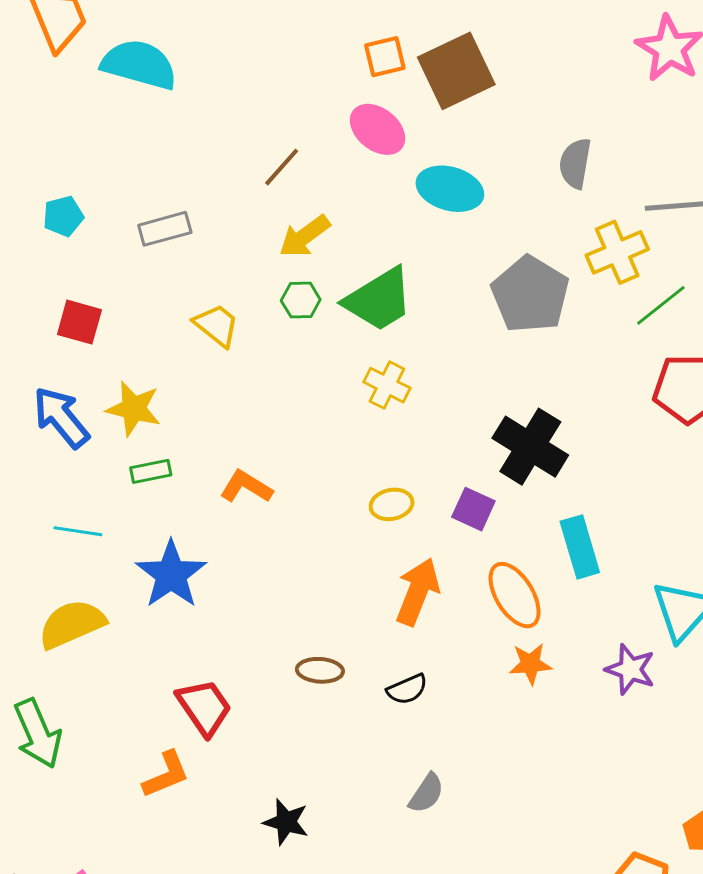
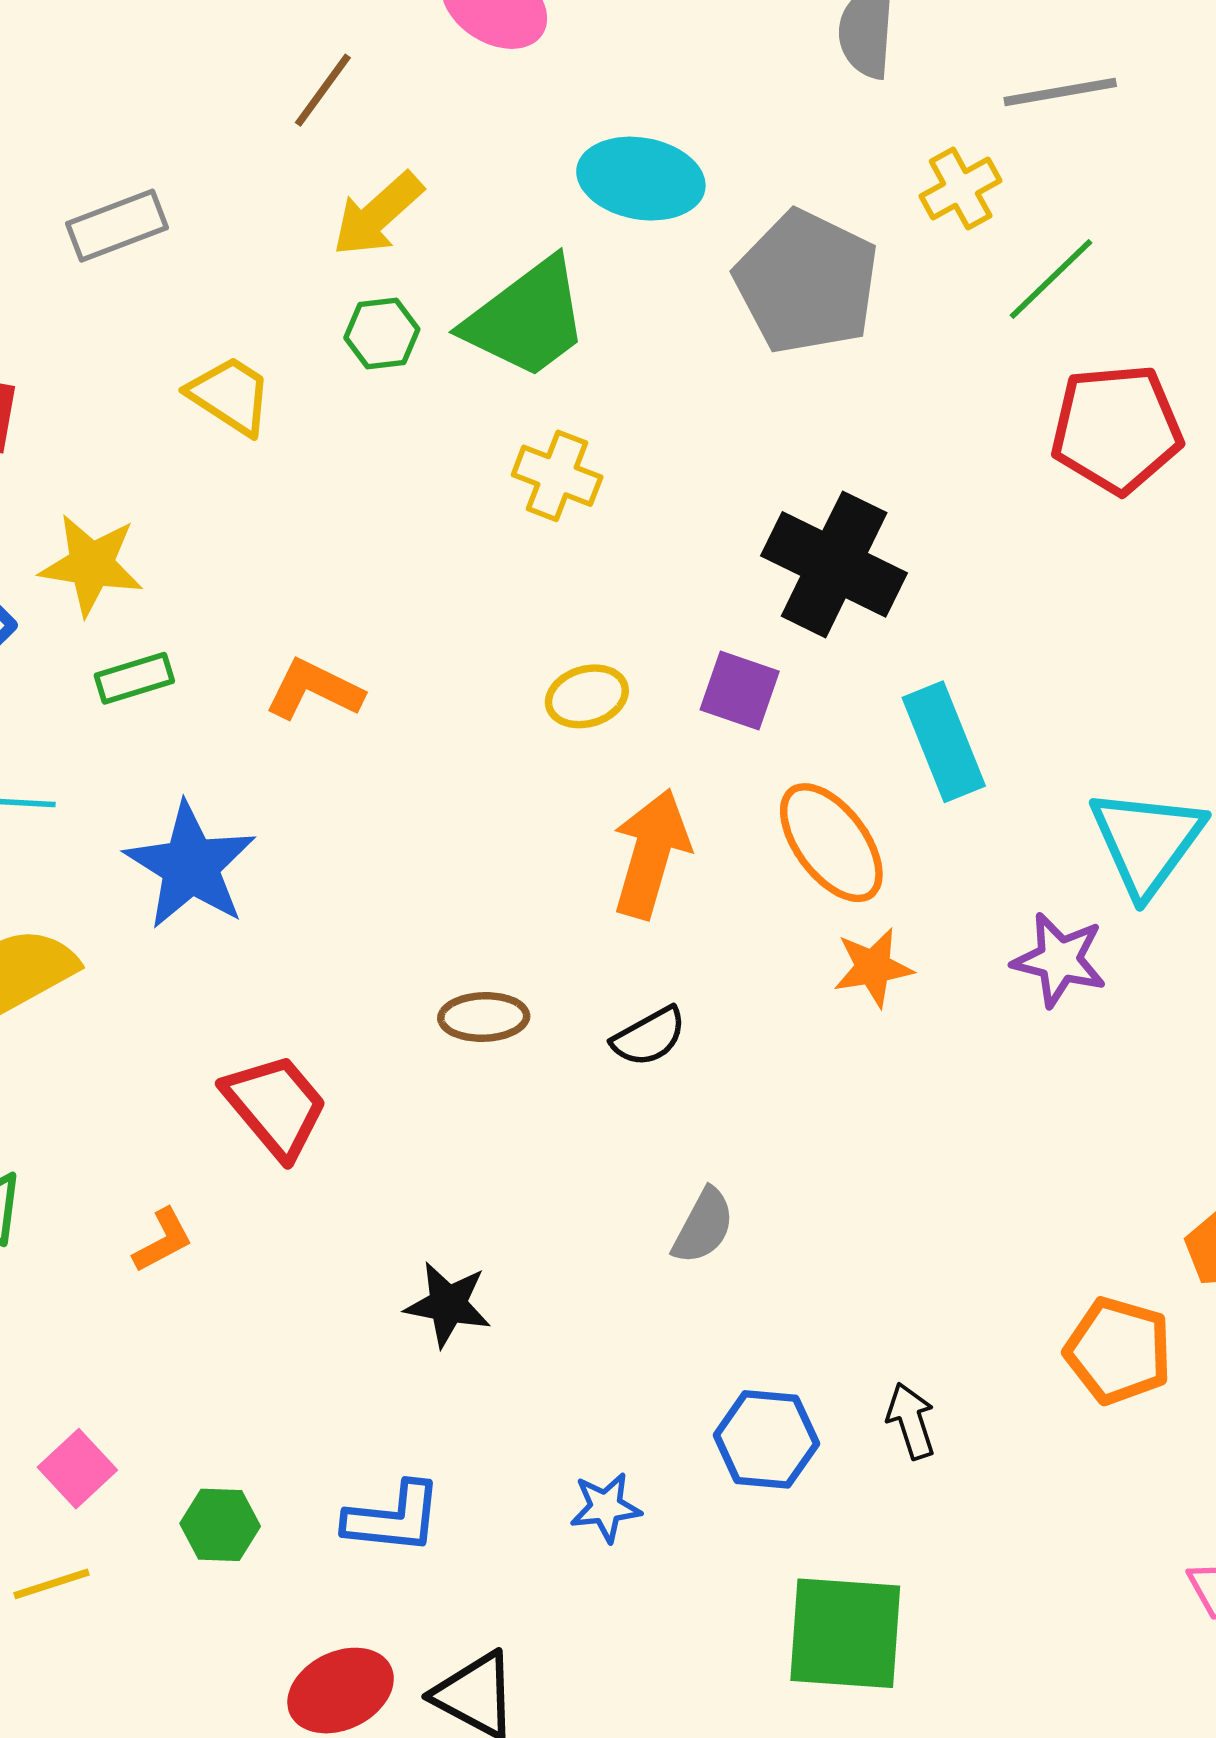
cyan ellipse: (450, 189) -> (641, 179), moved
yellow cross: (617, 252) -> (961, 188), size x0.7
orange L-shape: (166, 774) -> (163, 1240), moved, size x0.7

